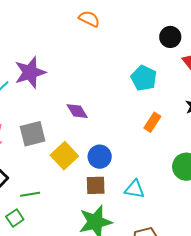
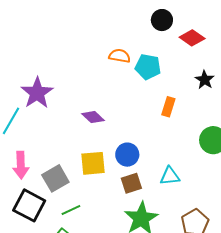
orange semicircle: (89, 19) -> (120, 56), moved
gray square: (33, 134) -> (55, 178), moved
yellow square: (64, 156) -> (93, 163), turned -36

